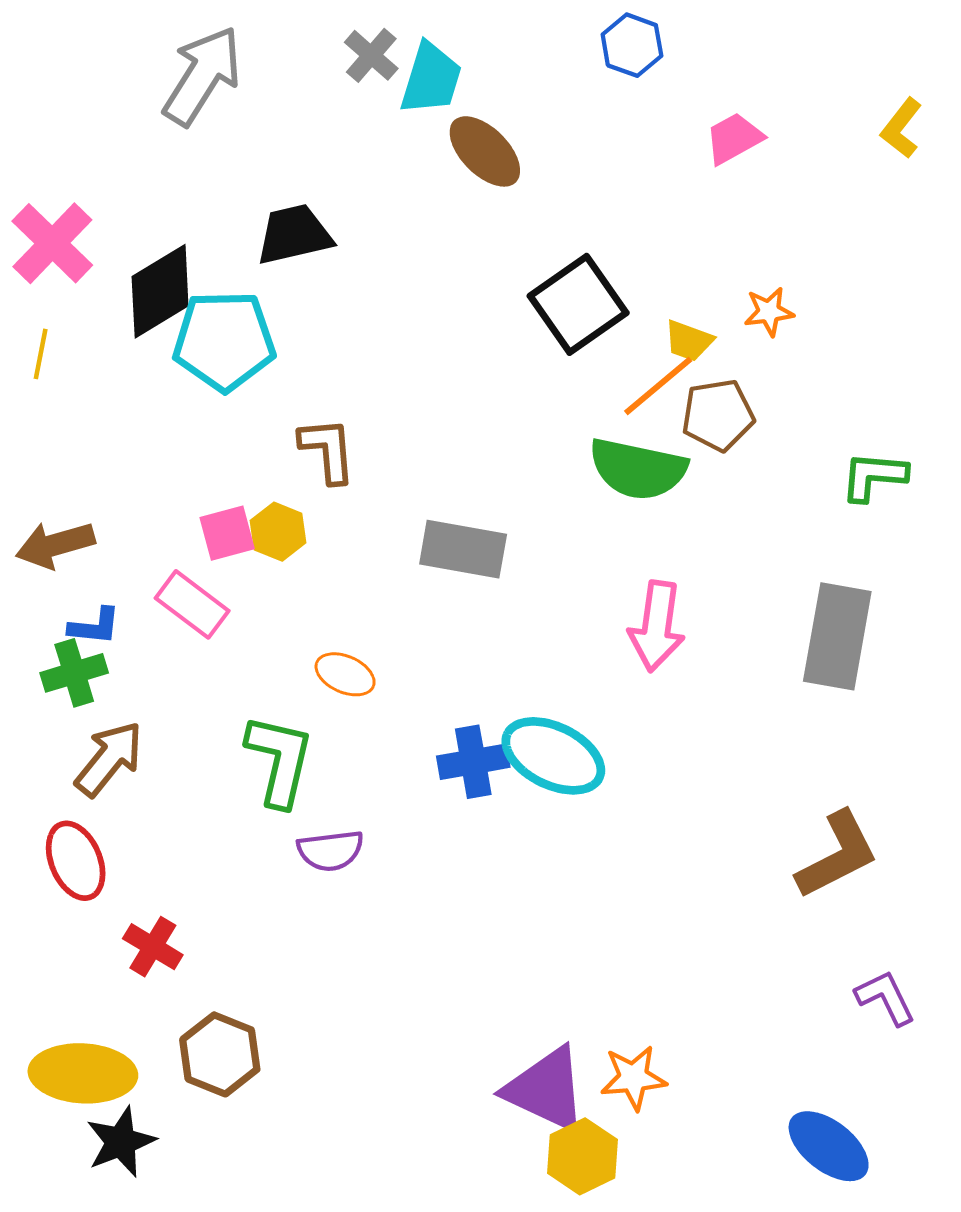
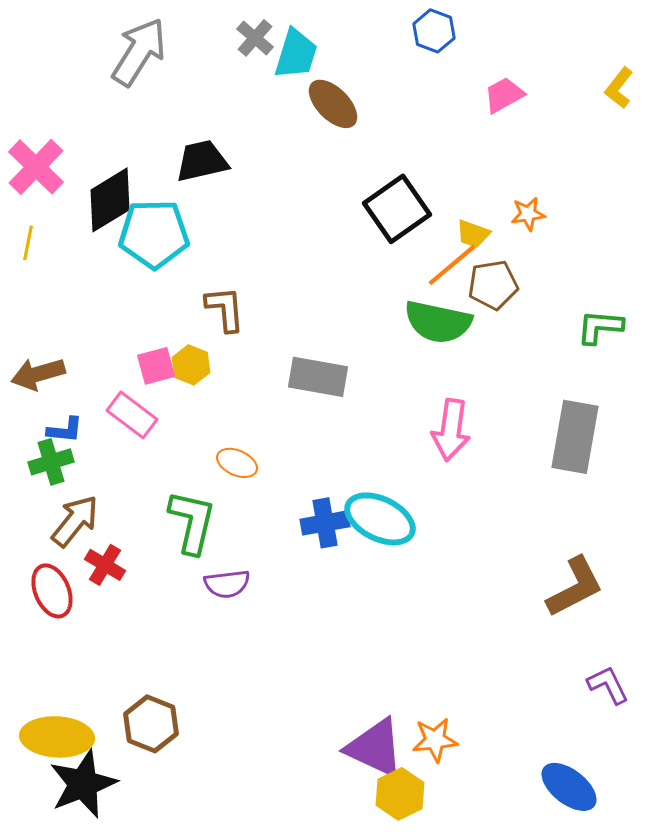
red cross: (153, 947) -> (105, 565), moved
black star: (121, 1142) -> (83, 784), size x1.4

